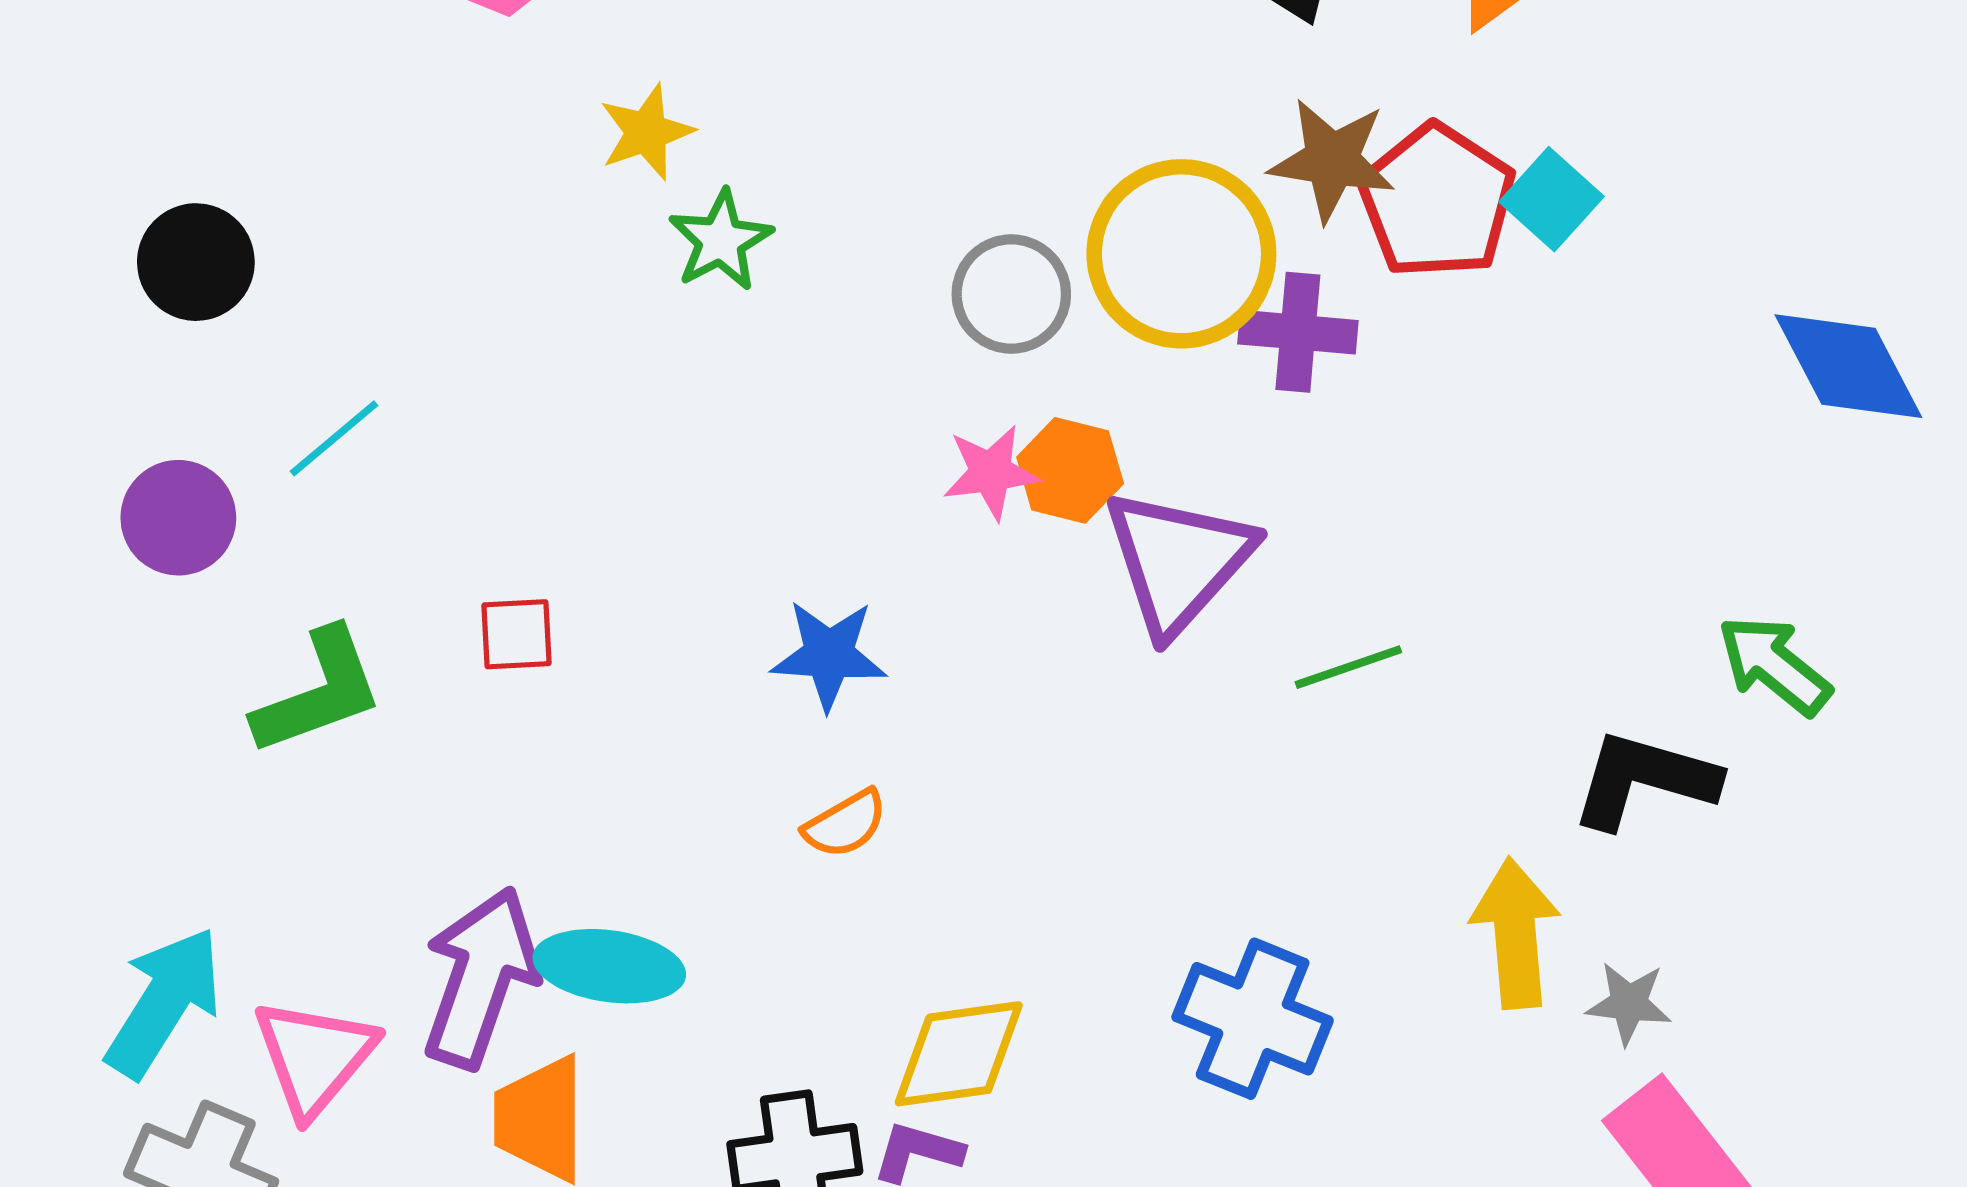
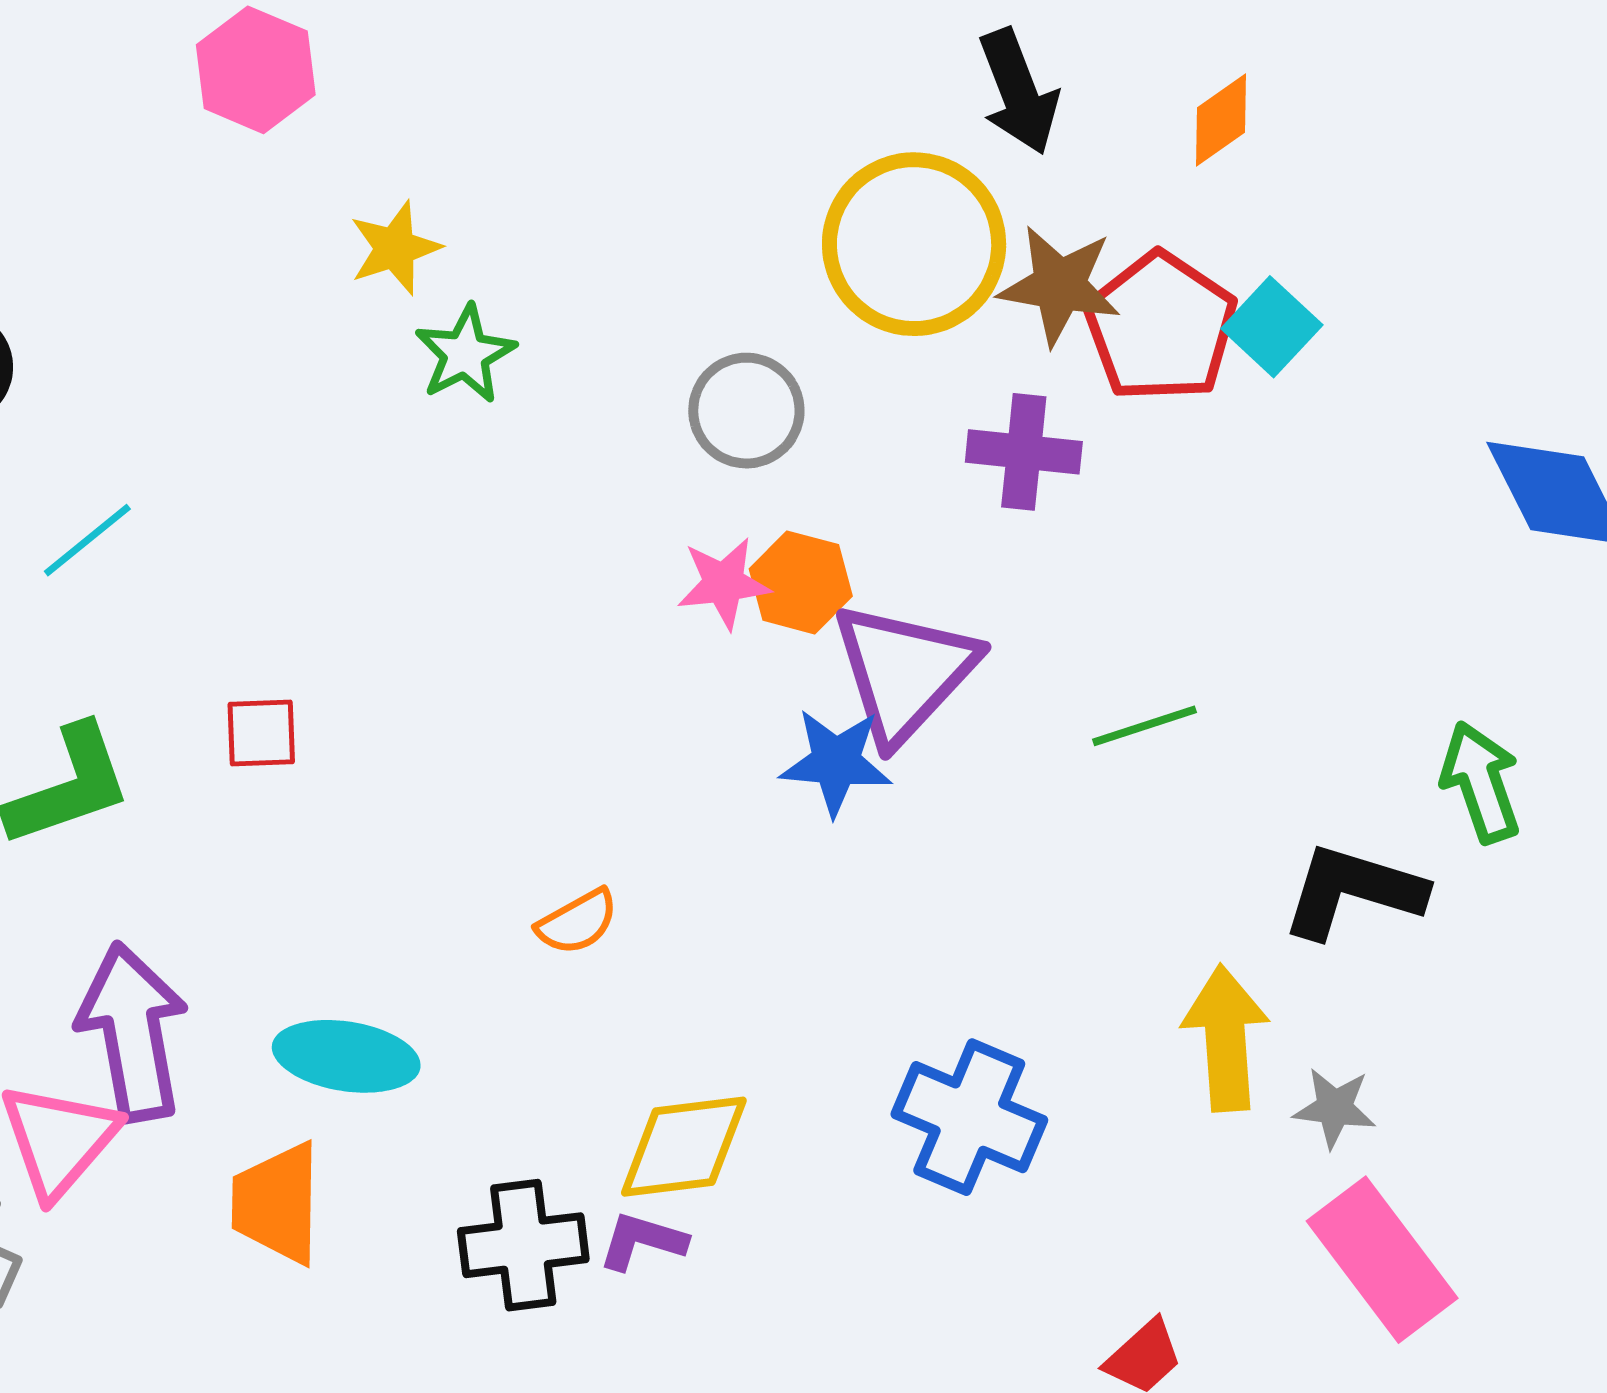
yellow circle: (1181, 254) -> (914, 244), moved
blue star: (829, 655) -> (836, 762), moved
green arrow: (1774, 665) -> (1481, 782), turned 31
green line: (1348, 667) -> (1145, 726), moved
purple arrow: (480, 978) -> (133, 1032), moved, turned -30

